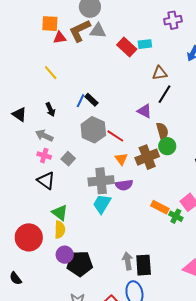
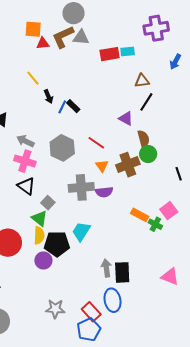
purple cross: (173, 20) -> (156, 28), size x1.4
red rectangle: (127, 47) -> (110, 54), turned -54
black arrow: (50, 110) -> (48, 97), moved
gray hexagon: (93, 130) -> (62, 148), moved
pink cross: (44, 156) -> (25, 161), size x1.5
gray square: (68, 159) -> (48, 203), moved
cyan trapezoid: (102, 204) -> (81, 231), moved
black pentagon: (80, 264) -> (57, 244), moved

